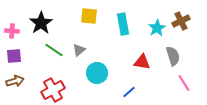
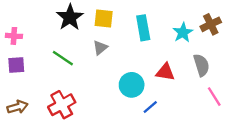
black star: (41, 23) -> (70, 17), moved
gray triangle: (79, 50) -> (100, 48), moved
cyan circle: (97, 73) -> (132, 85), moved
brown arrow: (15, 81) -> (17, 107), moved

